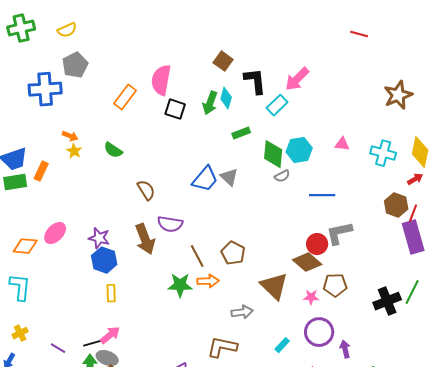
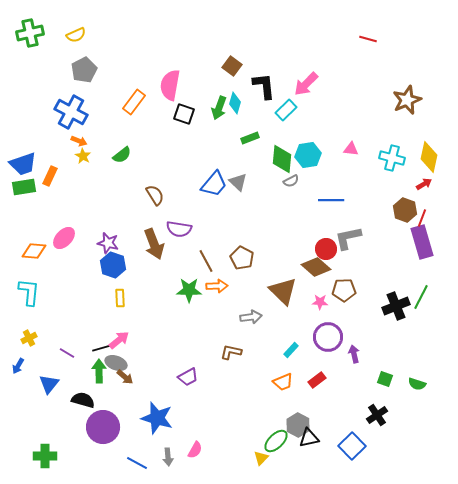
blue cross: (45, 89) -> (71, 112), moved, turned 32
green semicircle: (113, 150) -> (122, 155), turned -72
brown L-shape: (222, 347) -> (231, 352), size x0.7

